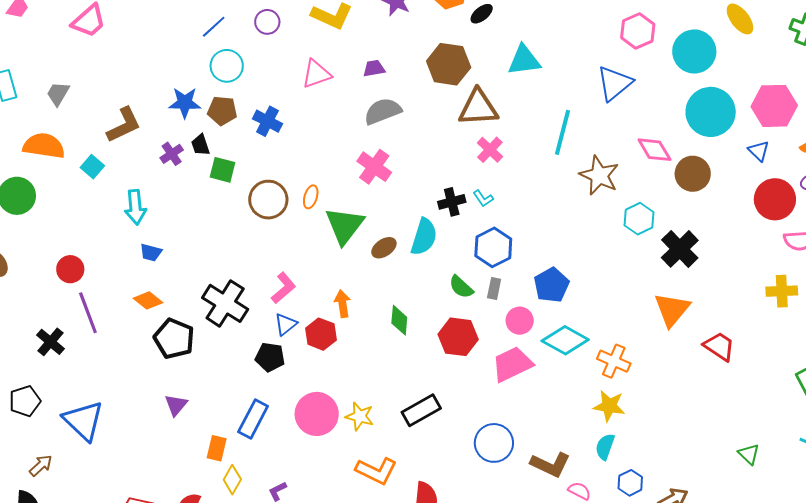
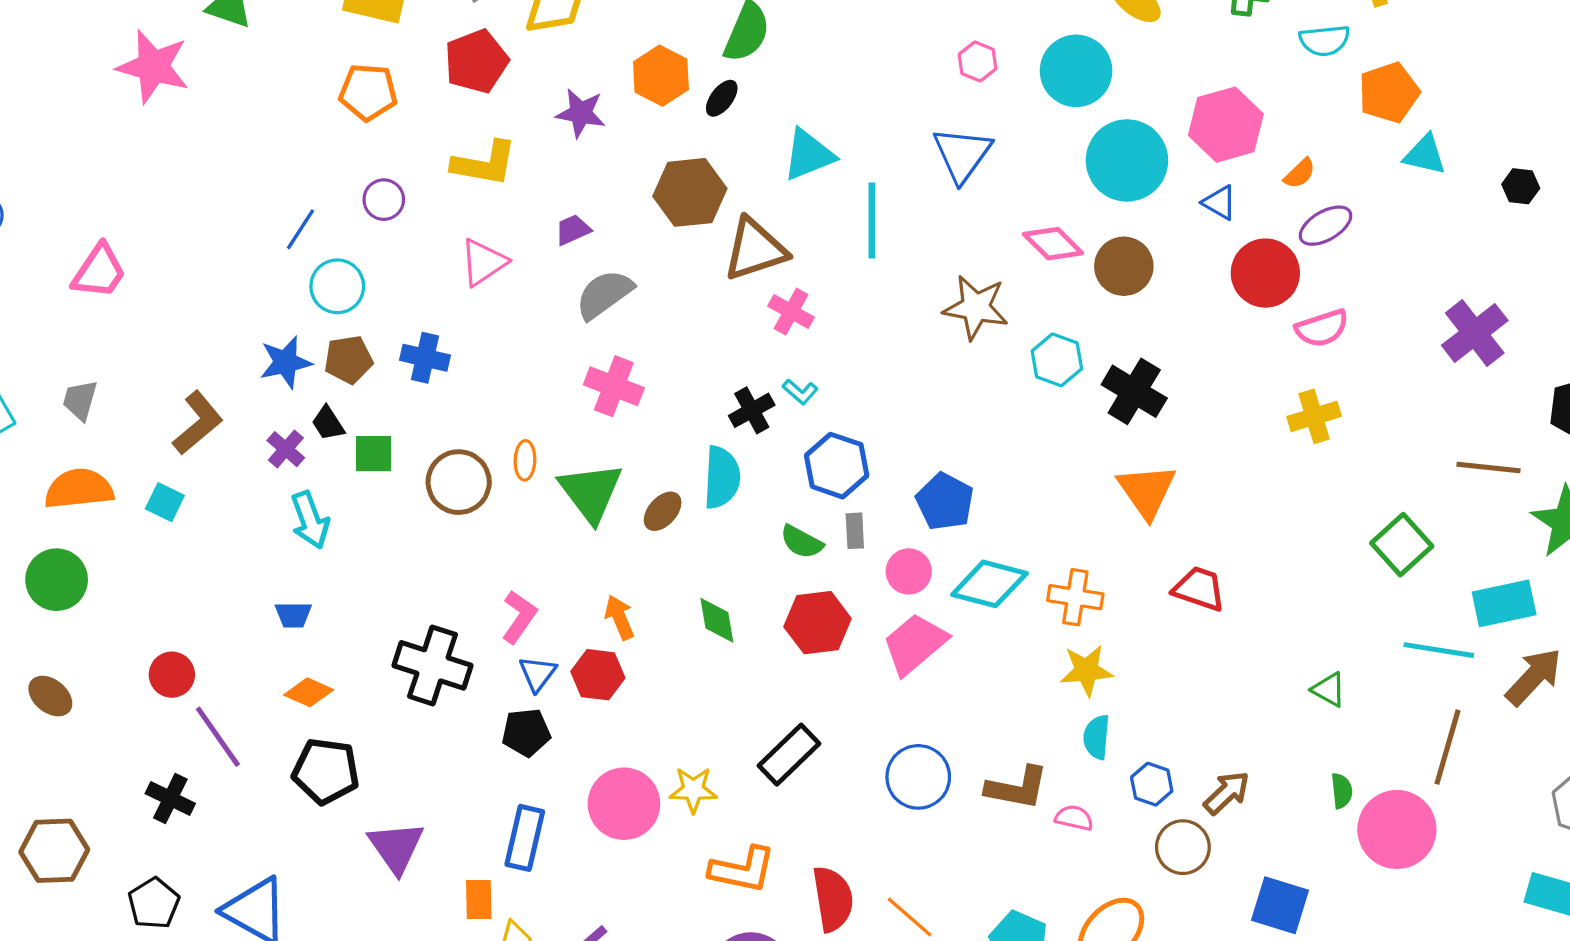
pink hexagon: (638, 31) -> (978, 62), size x0.7
cyan line: (563, 132) -> (872, 220), moved
cyan arrow: (135, 207) -> (310, 520), moved
black pentagon: (174, 339) -> (326, 771), moved
red trapezoid: (719, 346) -> (1199, 589), moved
purple triangle: (176, 405) -> (396, 847), size x1.5

